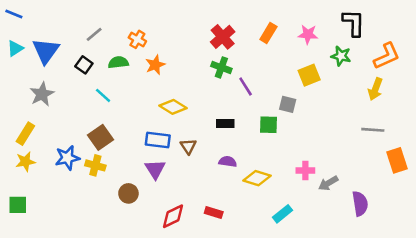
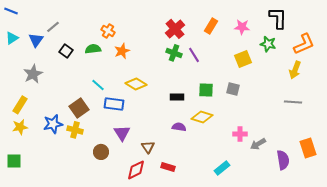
gray line: (94, 34) -> (53, 27), moved
blue triangle: (46, 51) -> (36, 40), size x0.7
purple line: (246, 87) -> (194, 55), moved
cyan line: (103, 95) -> (98, 85), moved
gray square: (288, 104) -> (233, 89), moved
green square: (268, 125) -> (206, 90), moved
blue rectangle: (158, 140) -> (114, 104), moved
brown triangle: (188, 146) -> (148, 147), moved
orange rectangle: (397, 160) -> (308, 148), moved
yellow diamond: (257, 178) -> (202, 117), moved

